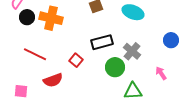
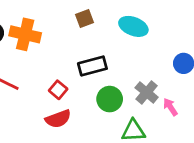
gray cross: (132, 51) -> (147, 92), moved
red semicircle: (53, 80) -> (58, 119), moved

